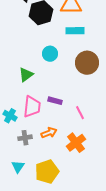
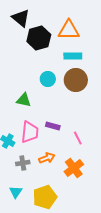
brown circle: (87, 63) -> (76, 80), moved
green triangle: (26, 75) -> (24, 100), turned 49

